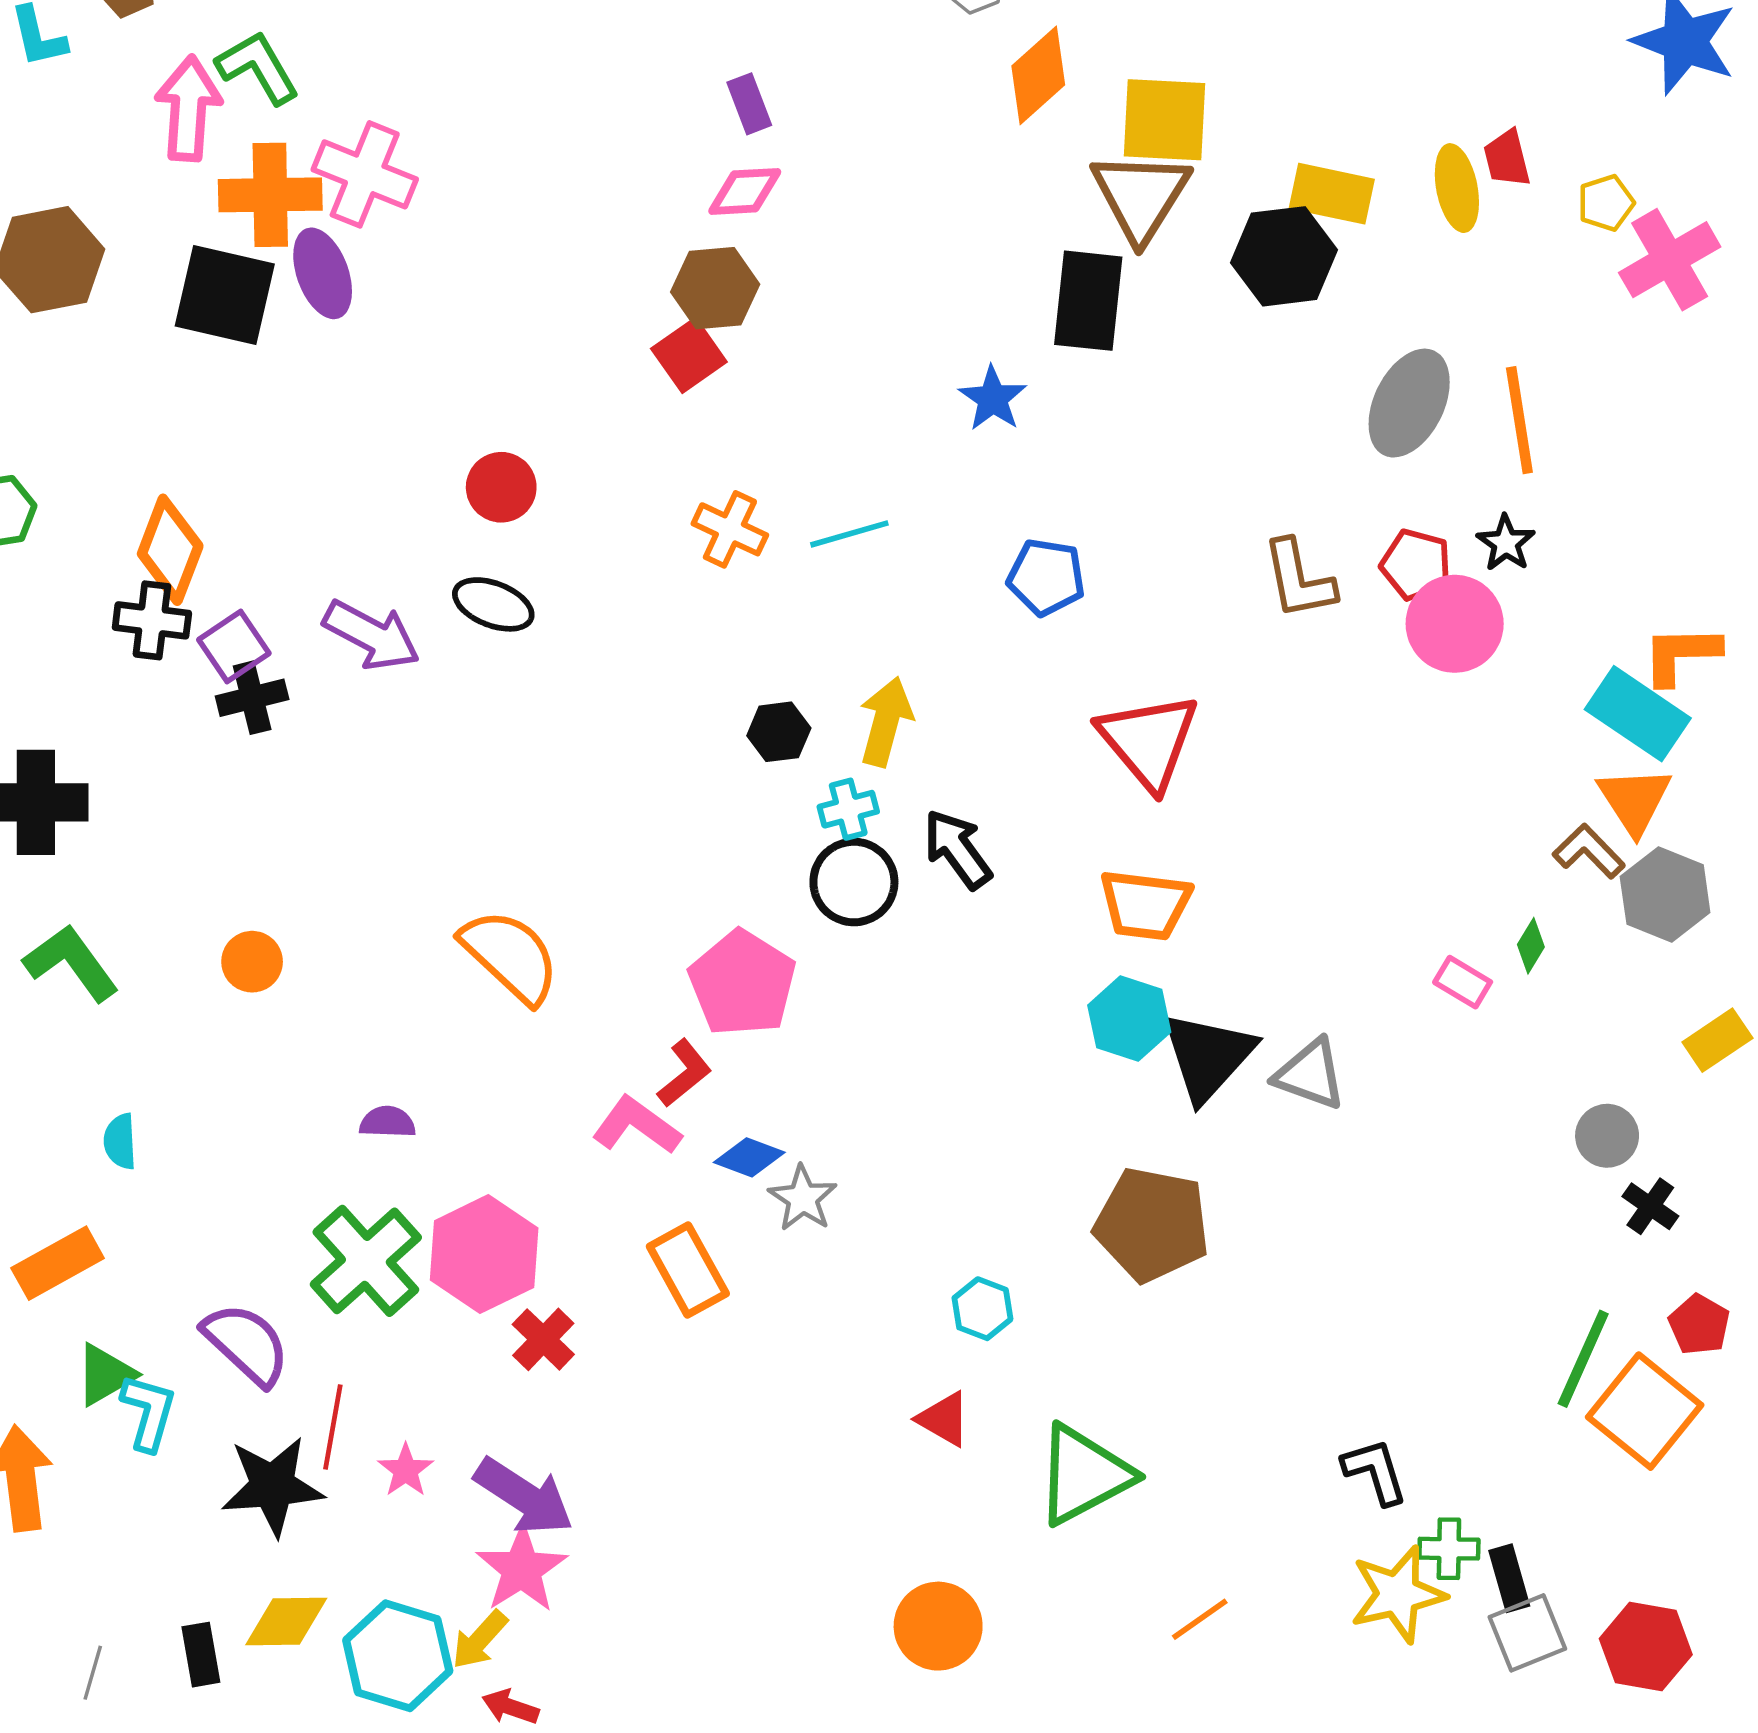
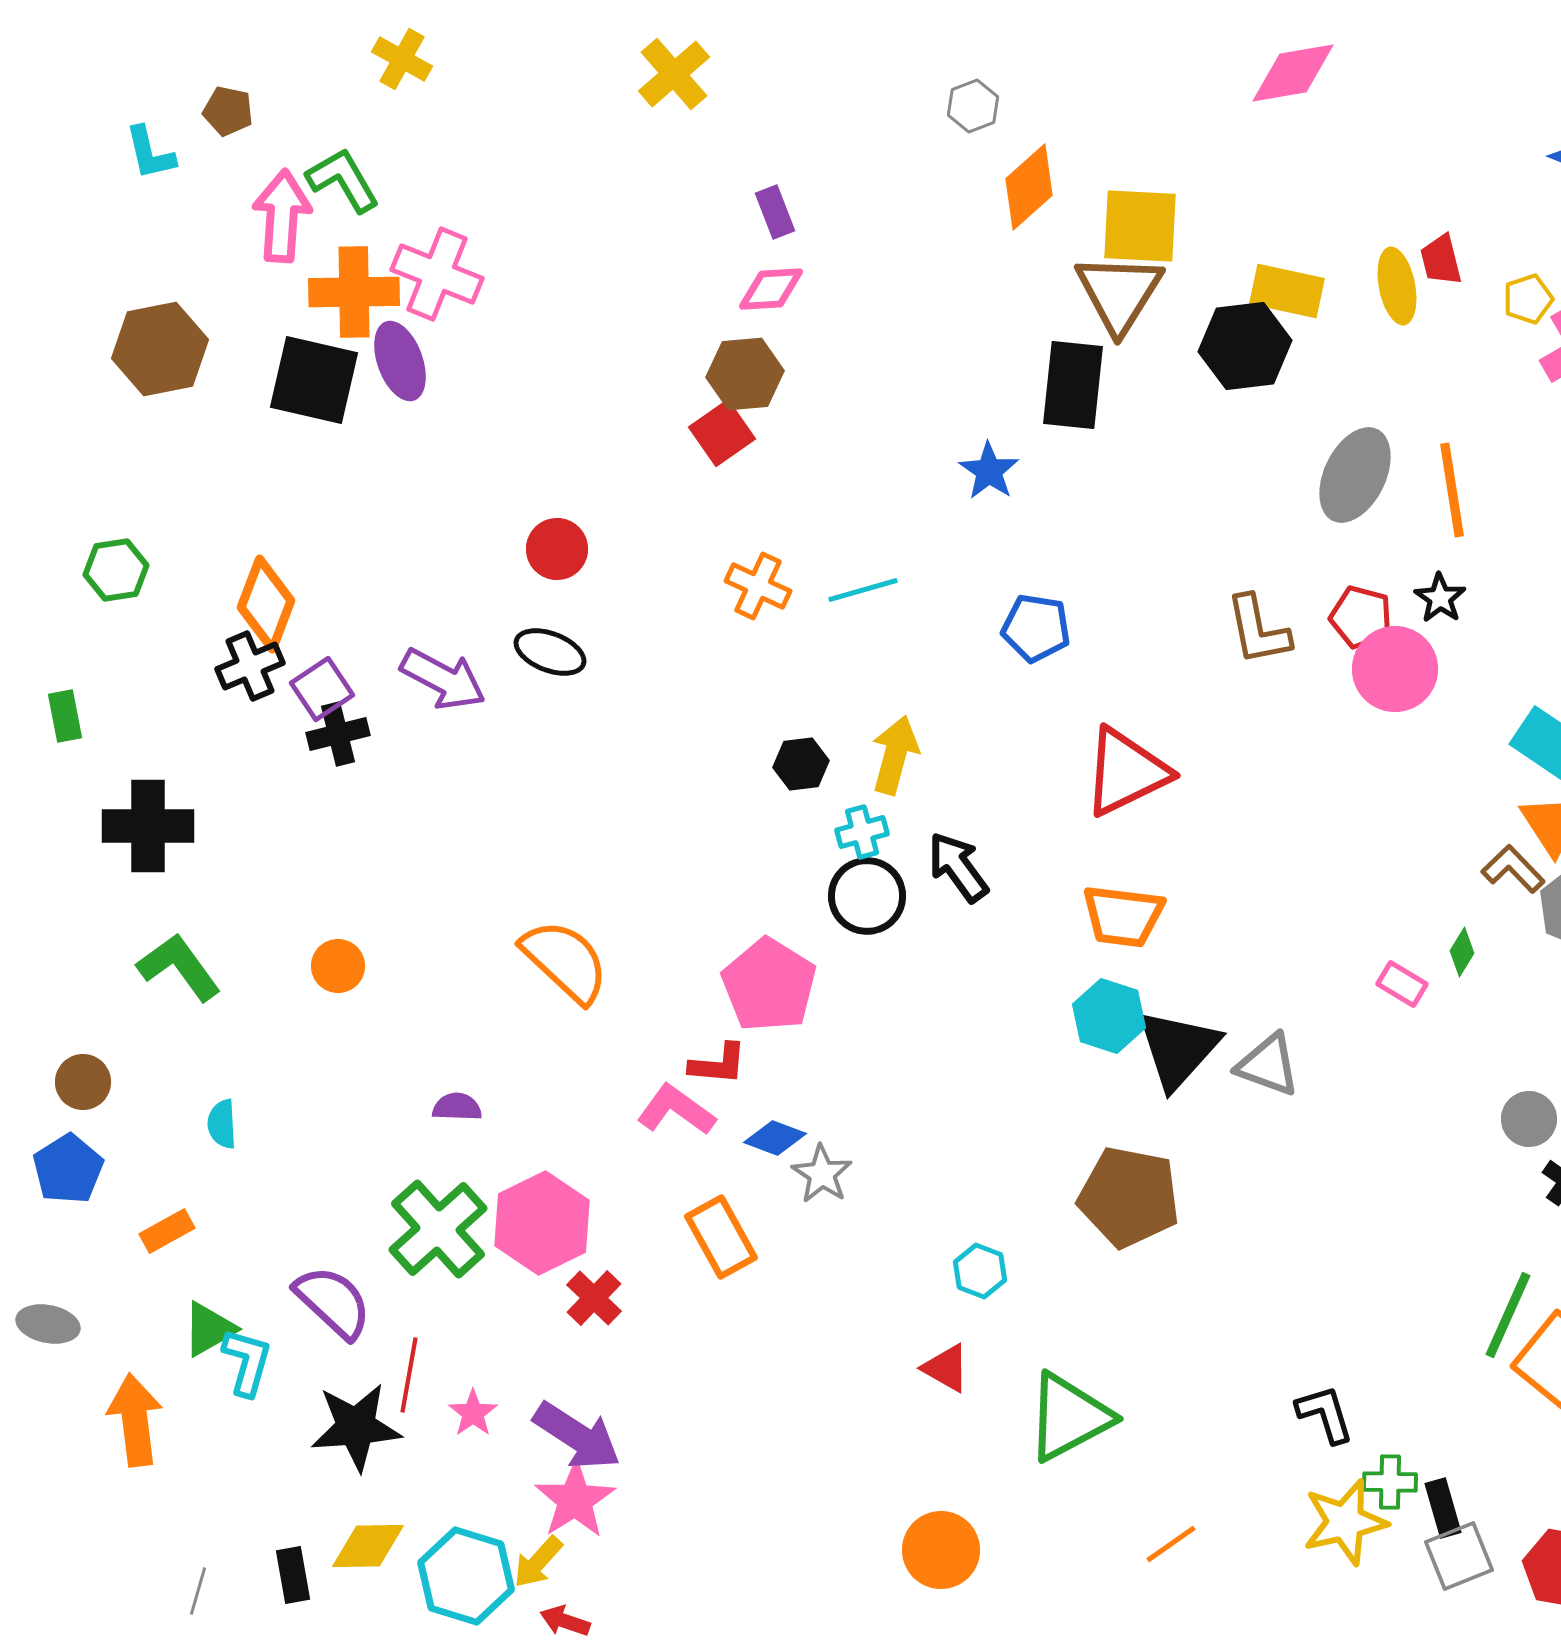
black cross: (152, 620) -> (250, 666), turned -30
red triangle: (1149, 741) -> (1126, 772), turned 44
red L-shape: (684, 1073) -> (718, 1064), turned 44
orange rectangle: (58, 1263) -> (167, 1231), size x0.7

